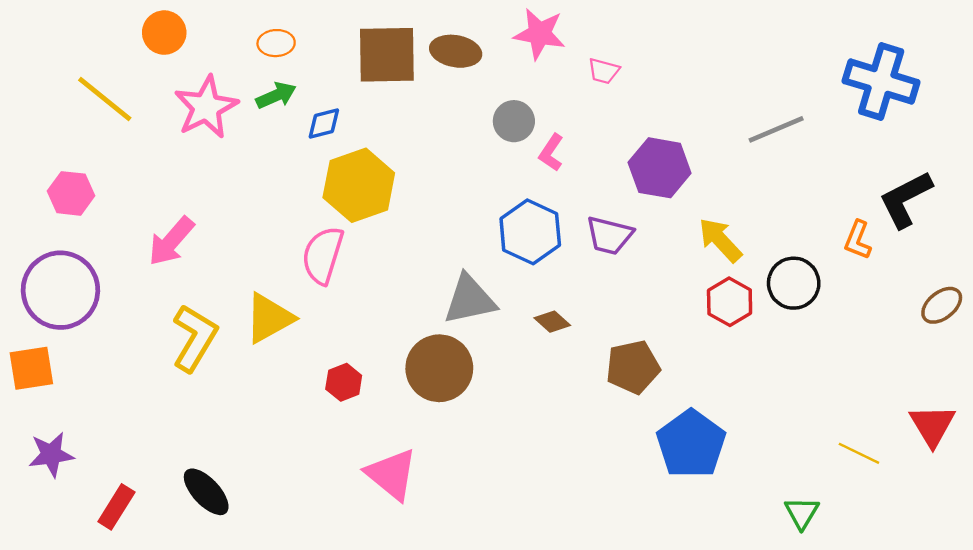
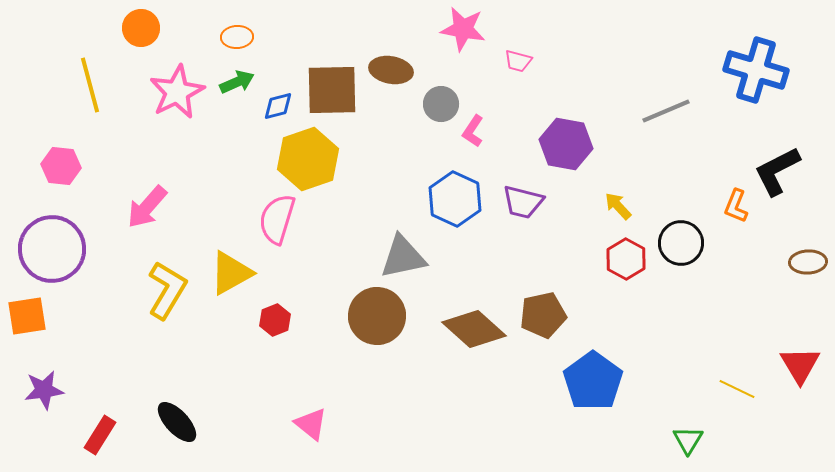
brown ellipse: (456, 51) -> (391, 70), moved
brown square: (387, 55) -> (332, 90), moved
yellow line: (105, 99) -> (90, 85), turned 36
yellow arrow: (720, 240) -> (618, 206), size x0.7
brown ellipse: (942, 305) -> (808, 262), turned 36
brown diamond: (552, 322) -> (474, 329), moved, size x2.0
red hexagon: (344, 382) -> (275, 320), moved
pink triangle: (392, 474) -> (311, 424), moved, size x0.7

